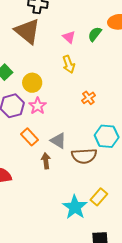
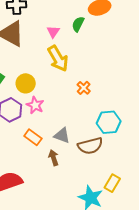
pink triangle: (69, 37) -> (53, 32), turned 32
yellow arrow: (69, 64) -> (58, 59), size x1.5

